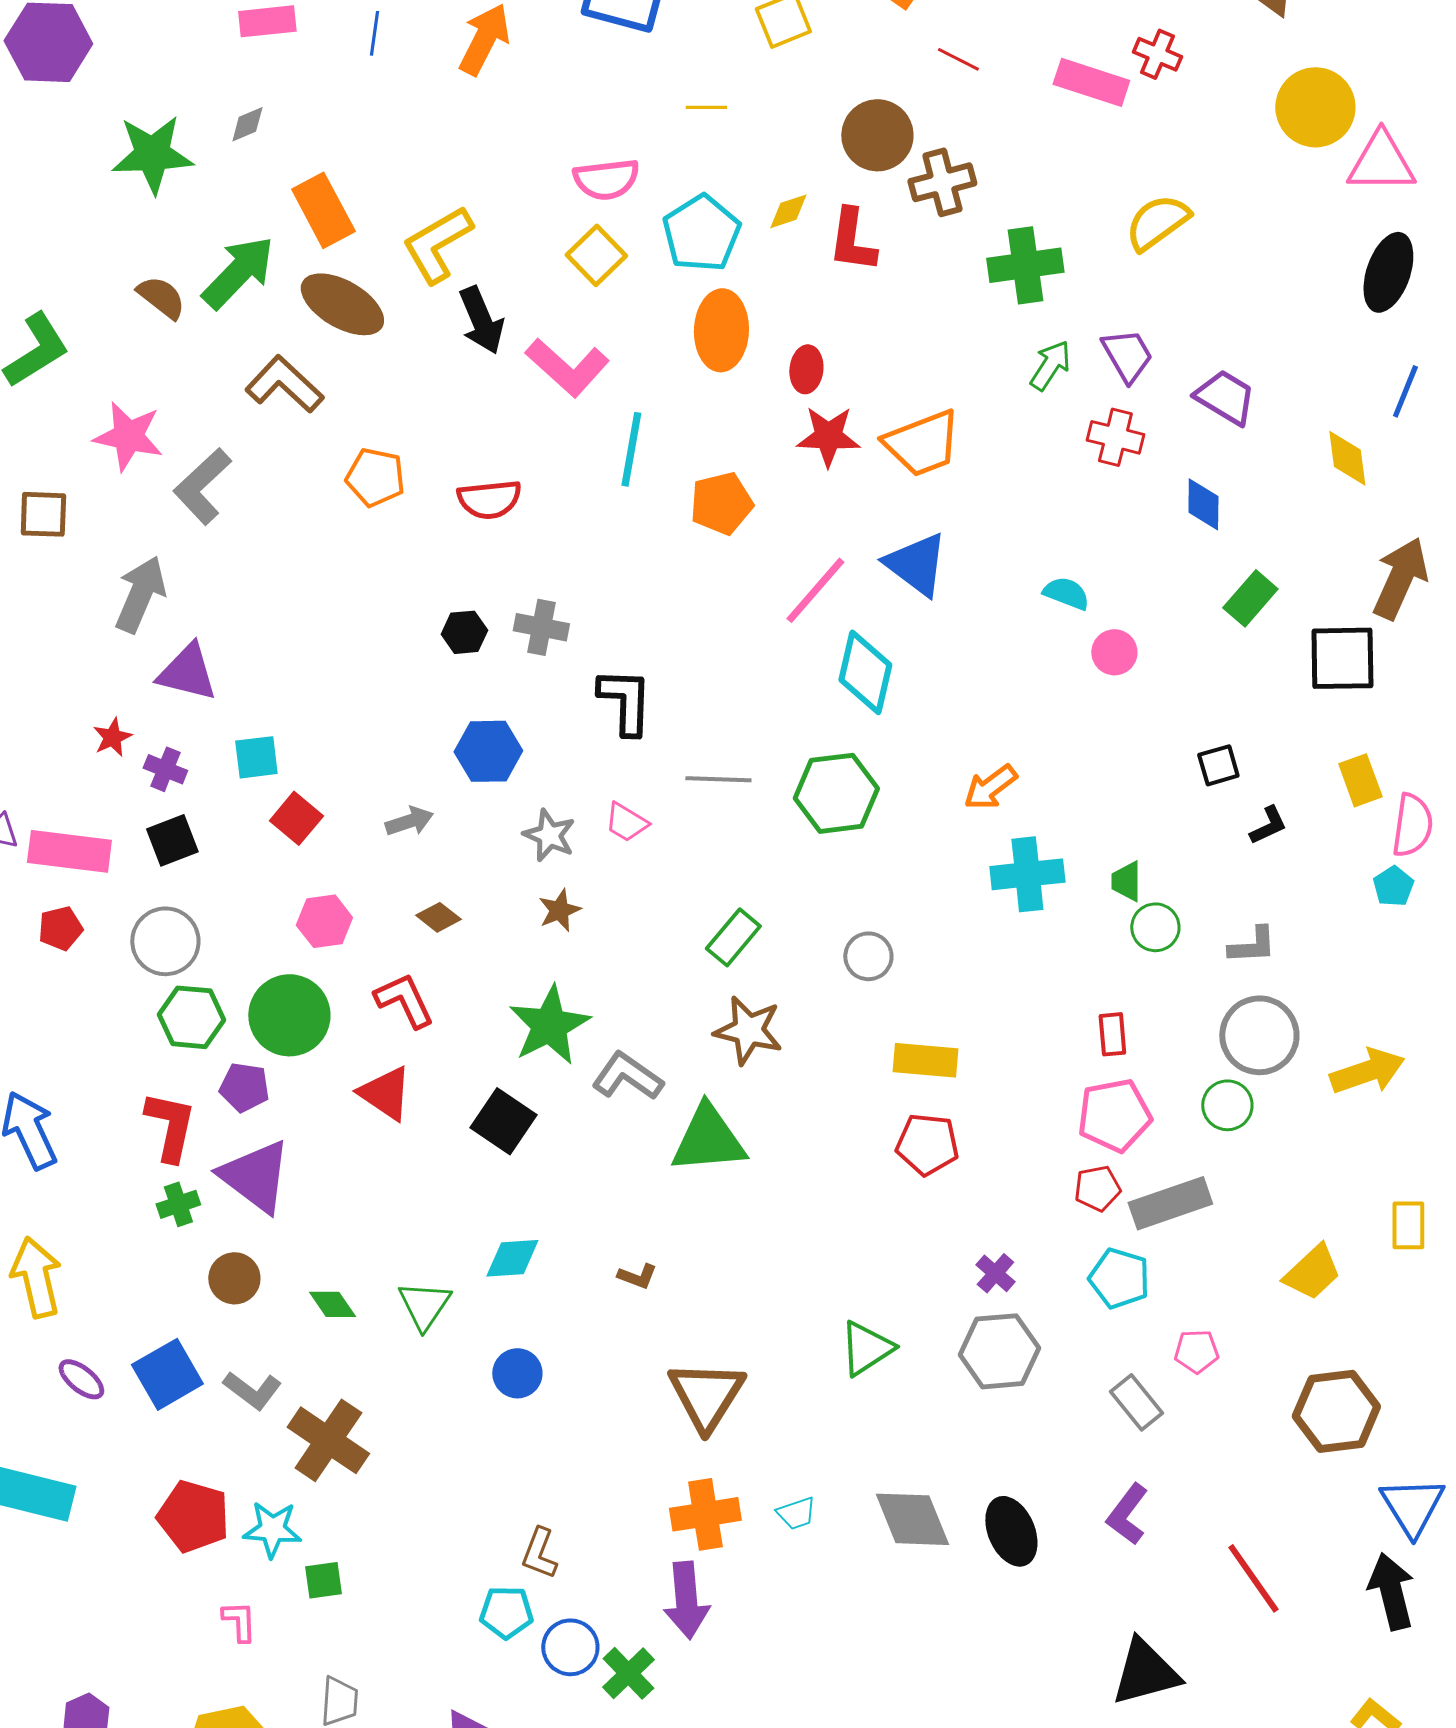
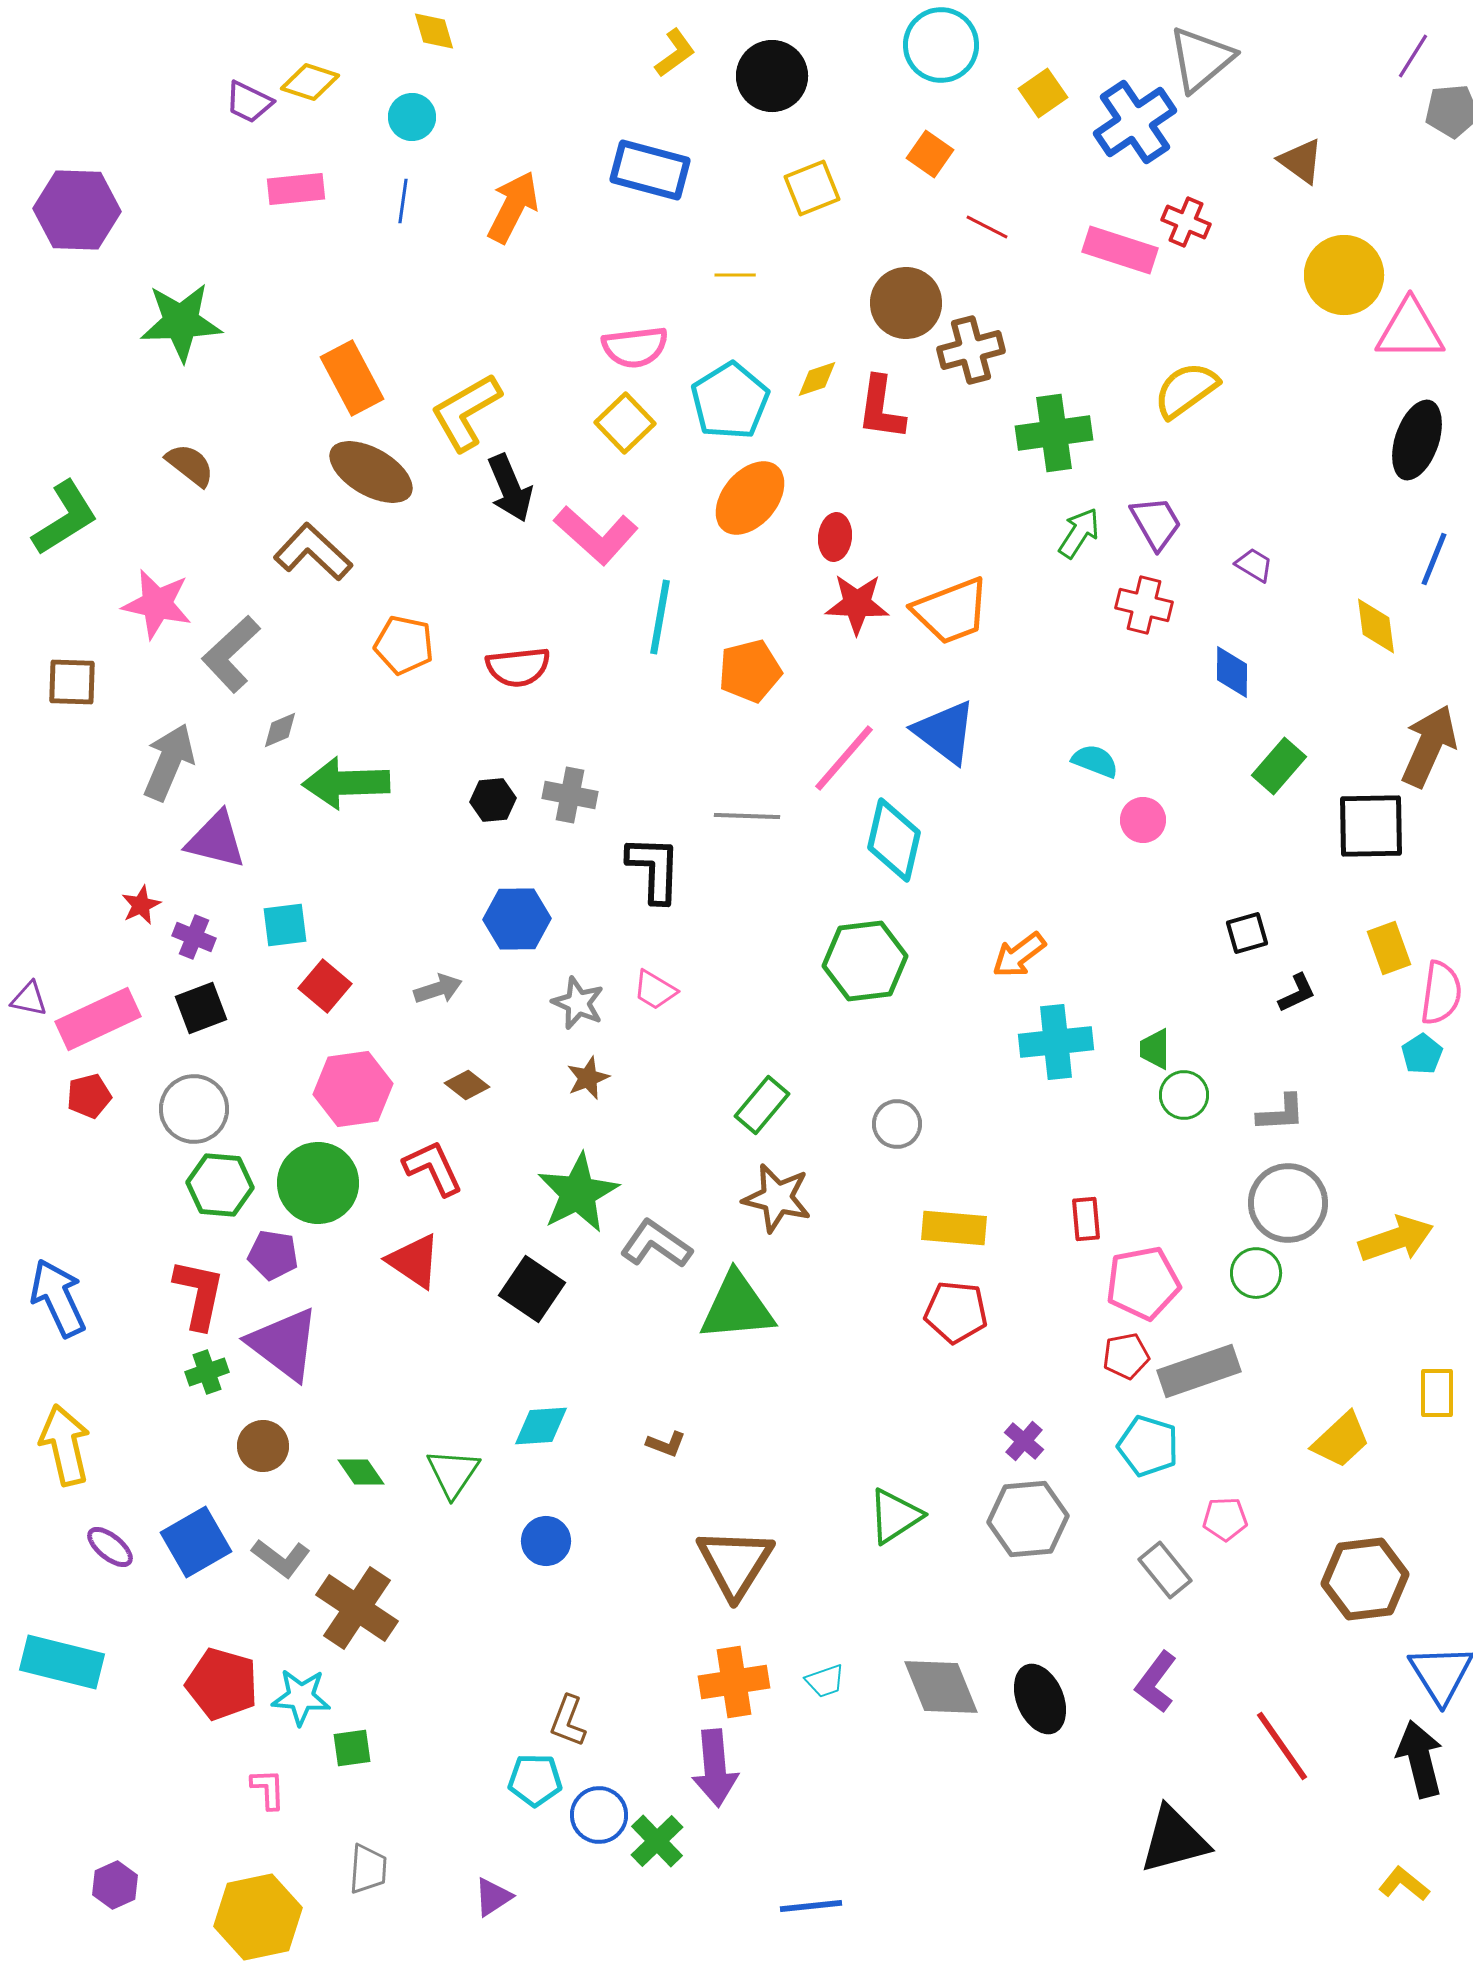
gray diamond: (247, 124) -> (280, 730), moved
green arrow: (238, 272) -> (346, 783), moved, turned -136
orange ellipse: (721, 330) -> (750, 498), turned 38
purple trapezoid: (1225, 397) -> (1254, 565), size x0.6
gray line: (718, 779) -> (747, 816), moved
pink rectangle: (69, 851) -> (98, 1019), turned -32
pink hexagon: (324, 921) -> (353, 1089), size x1.4
red rectangle: (1112, 1034) -> (1086, 1219), moved

